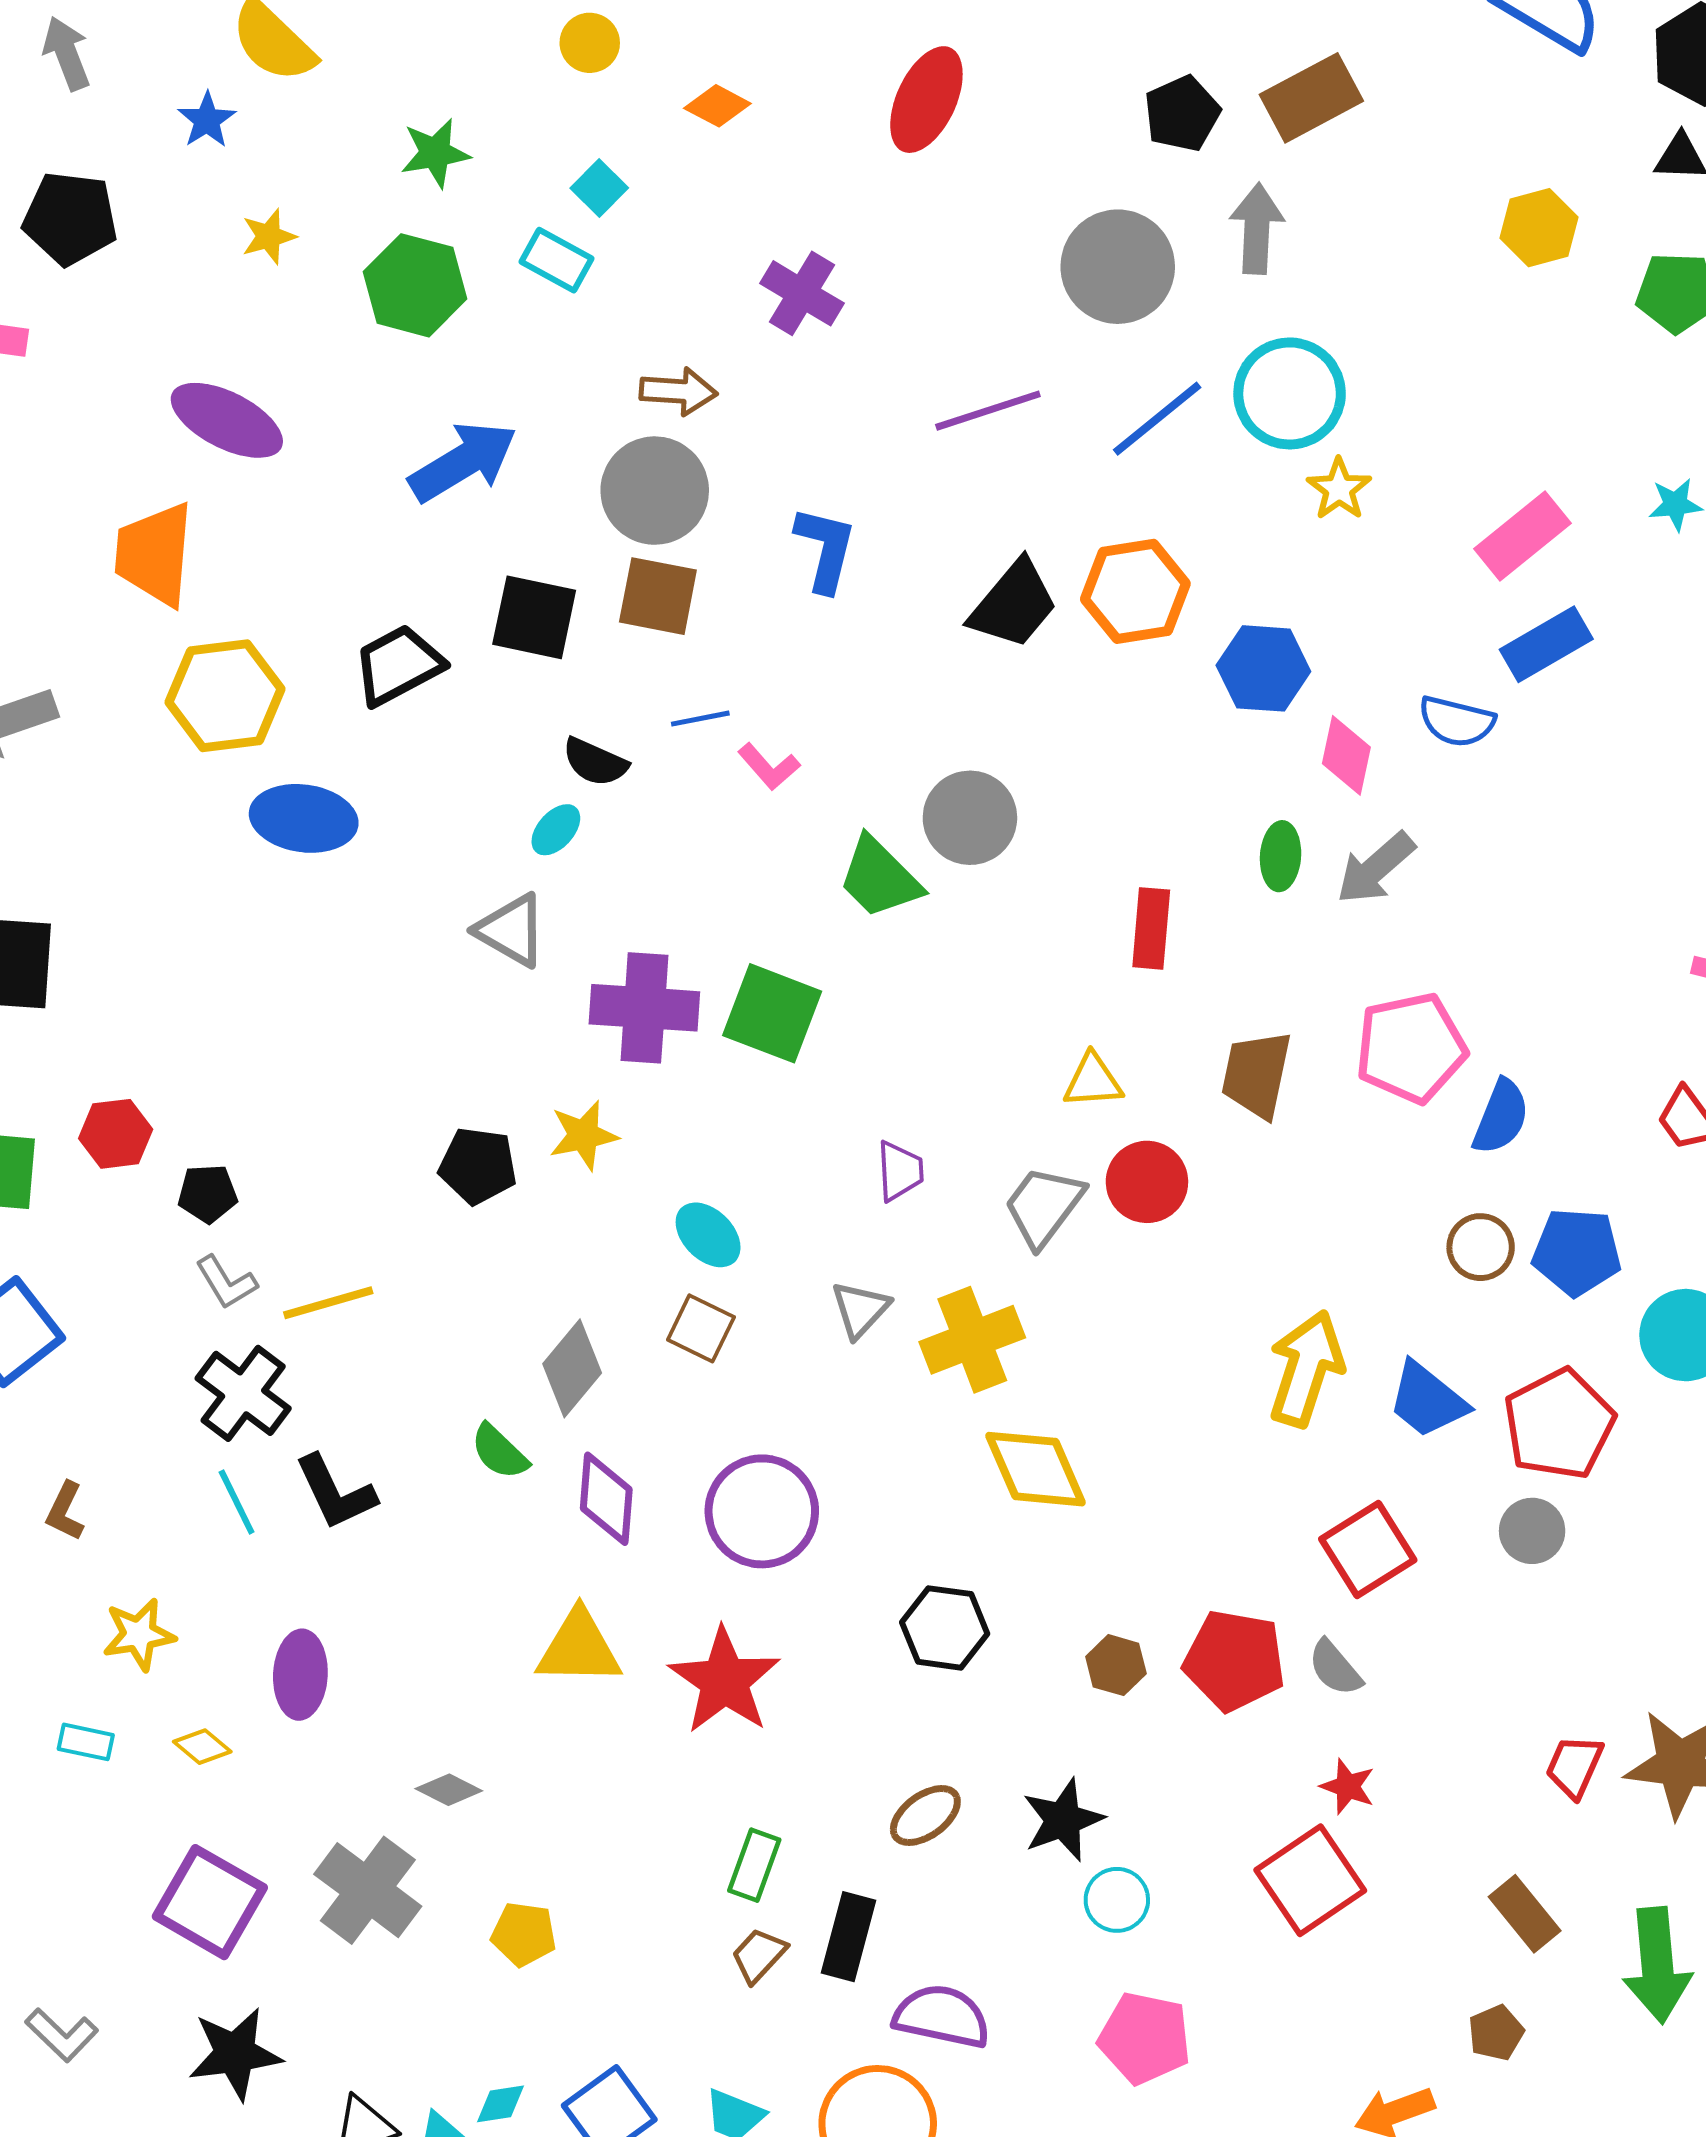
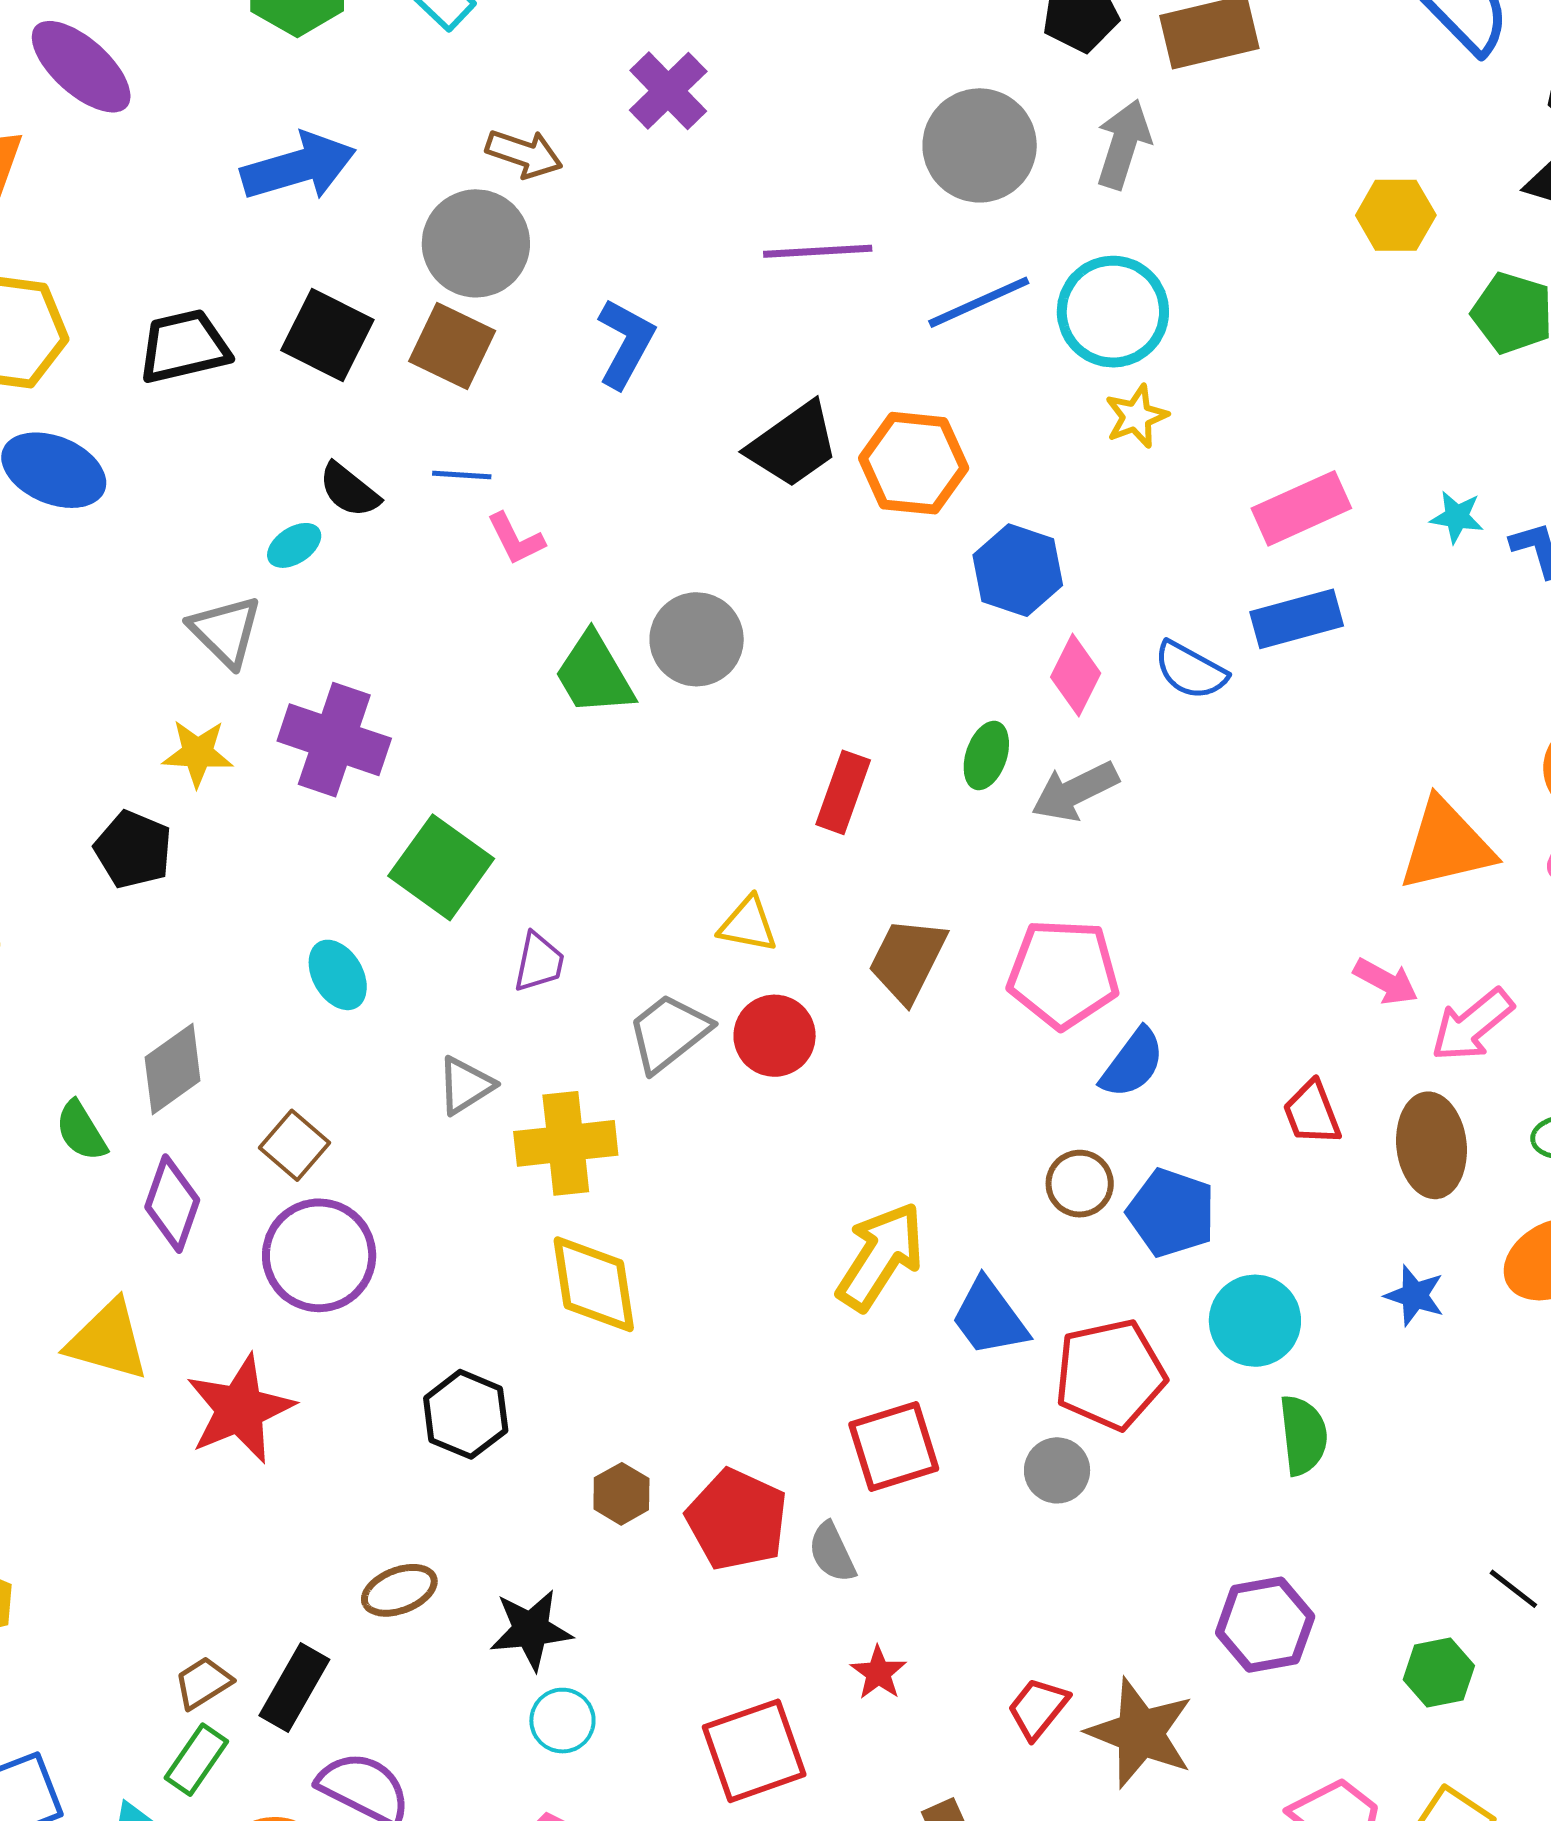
green square: (772, 1013) -> (441, 867), moved
yellow star: (584, 1135) -> (198, 753), moved
brown square: (701, 1328) -> (294, 1145), moved
red star: (1348, 1787) -> (878, 1673), moved
green rectangle: (754, 1865) -> (196, 1760), moved

